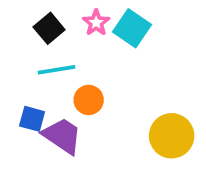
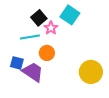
pink star: (96, 23) -> (51, 28), moved
black square: (49, 28) -> (39, 18), moved

